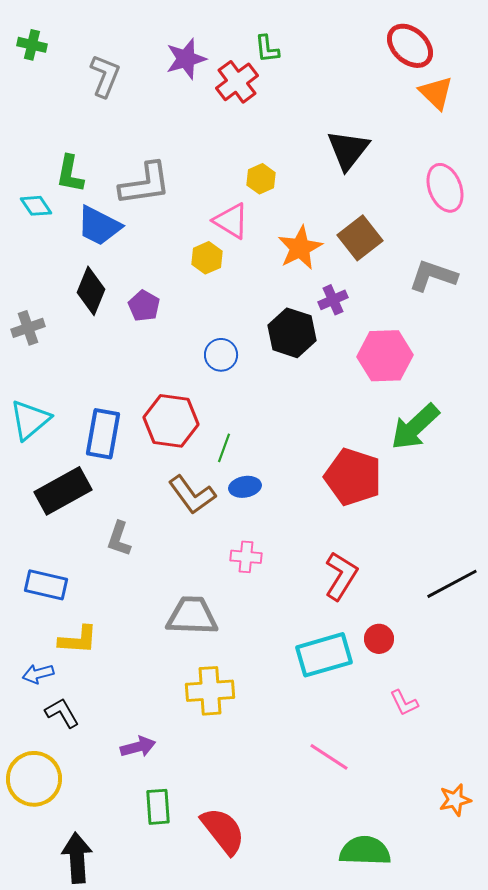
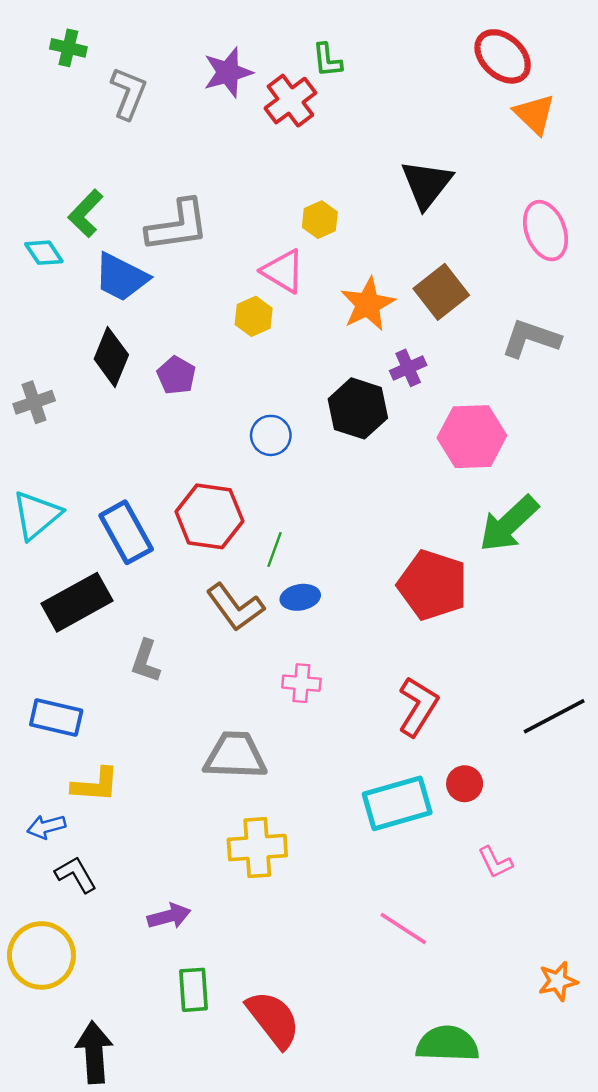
green cross: (32, 45) -> (68, 48), moved
green L-shape: (70, 174) -> (86, 213), turned 33
blue rectangle: (103, 434) -> (126, 532), turned -39

